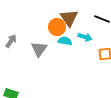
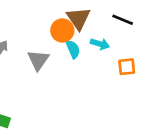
cyan semicircle: (65, 41) -> (73, 49), turned 56

